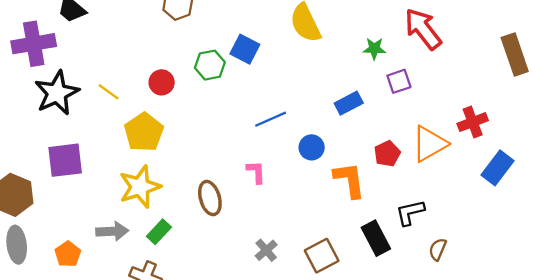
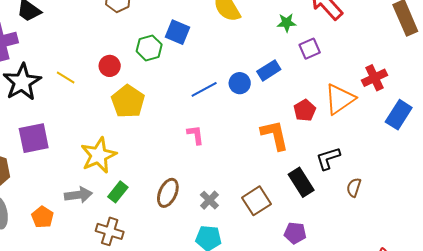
yellow pentagon: (144, 132) -> (128, 101), moved
blue circle: (312, 147) -> (240, 83), moved
brown ellipse: (210, 198) -> (168, 193), moved, turned 44

